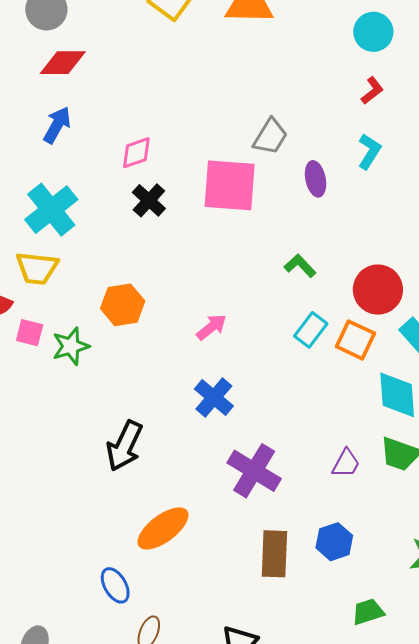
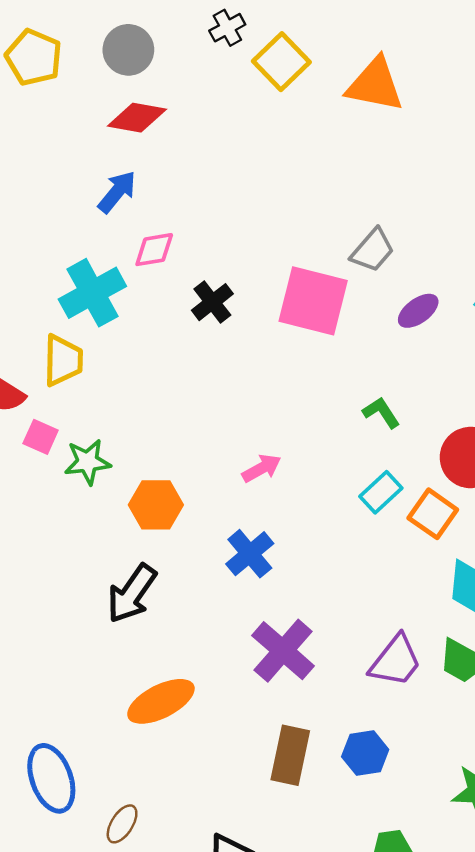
pink diamond: (136, 153) -> (154, 250), moved
purple ellipse: (316, 179) -> (418, 311), turned 56
yellow trapezoid: (37, 268) -> (63, 360), turned -105
orange hexagon: (123, 305) -> (156, 505), moved
purple trapezoid: (346, 463) -> (396, 661), size x1.5
blue ellipse: (115, 585) -> (51, 778), moved, size x1.5

